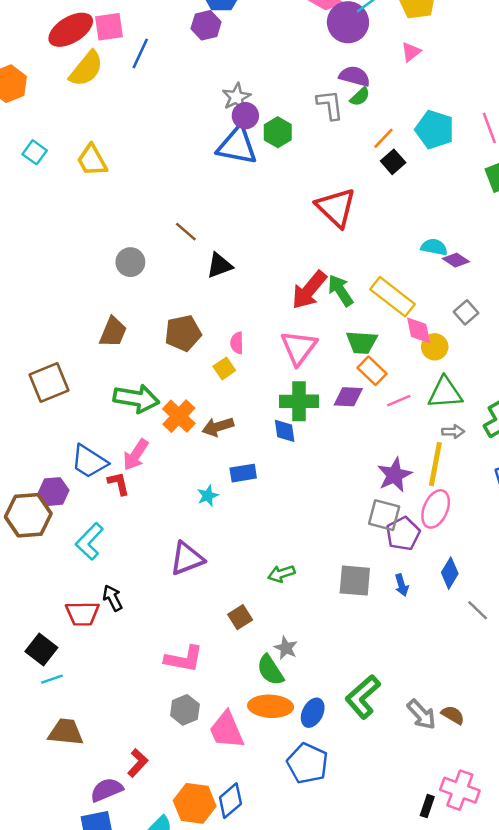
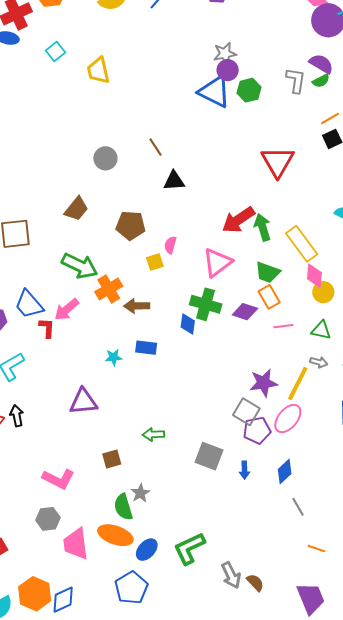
green triangle: (445, 393) -> (321, 330), size x0.7

